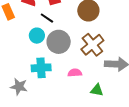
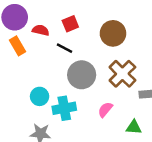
cyan circle: (37, 36) -> (40, 96), moved
pink semicircle: (75, 73) -> (105, 110), turned -40

